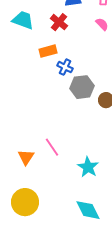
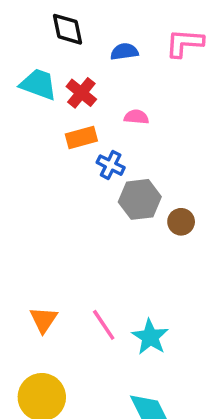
red cross: (59, 22) -> (81, 93), moved
pink semicircle: (102, 24) -> (136, 117), moved, turned -40
pink line: (52, 147) -> (104, 325), moved

